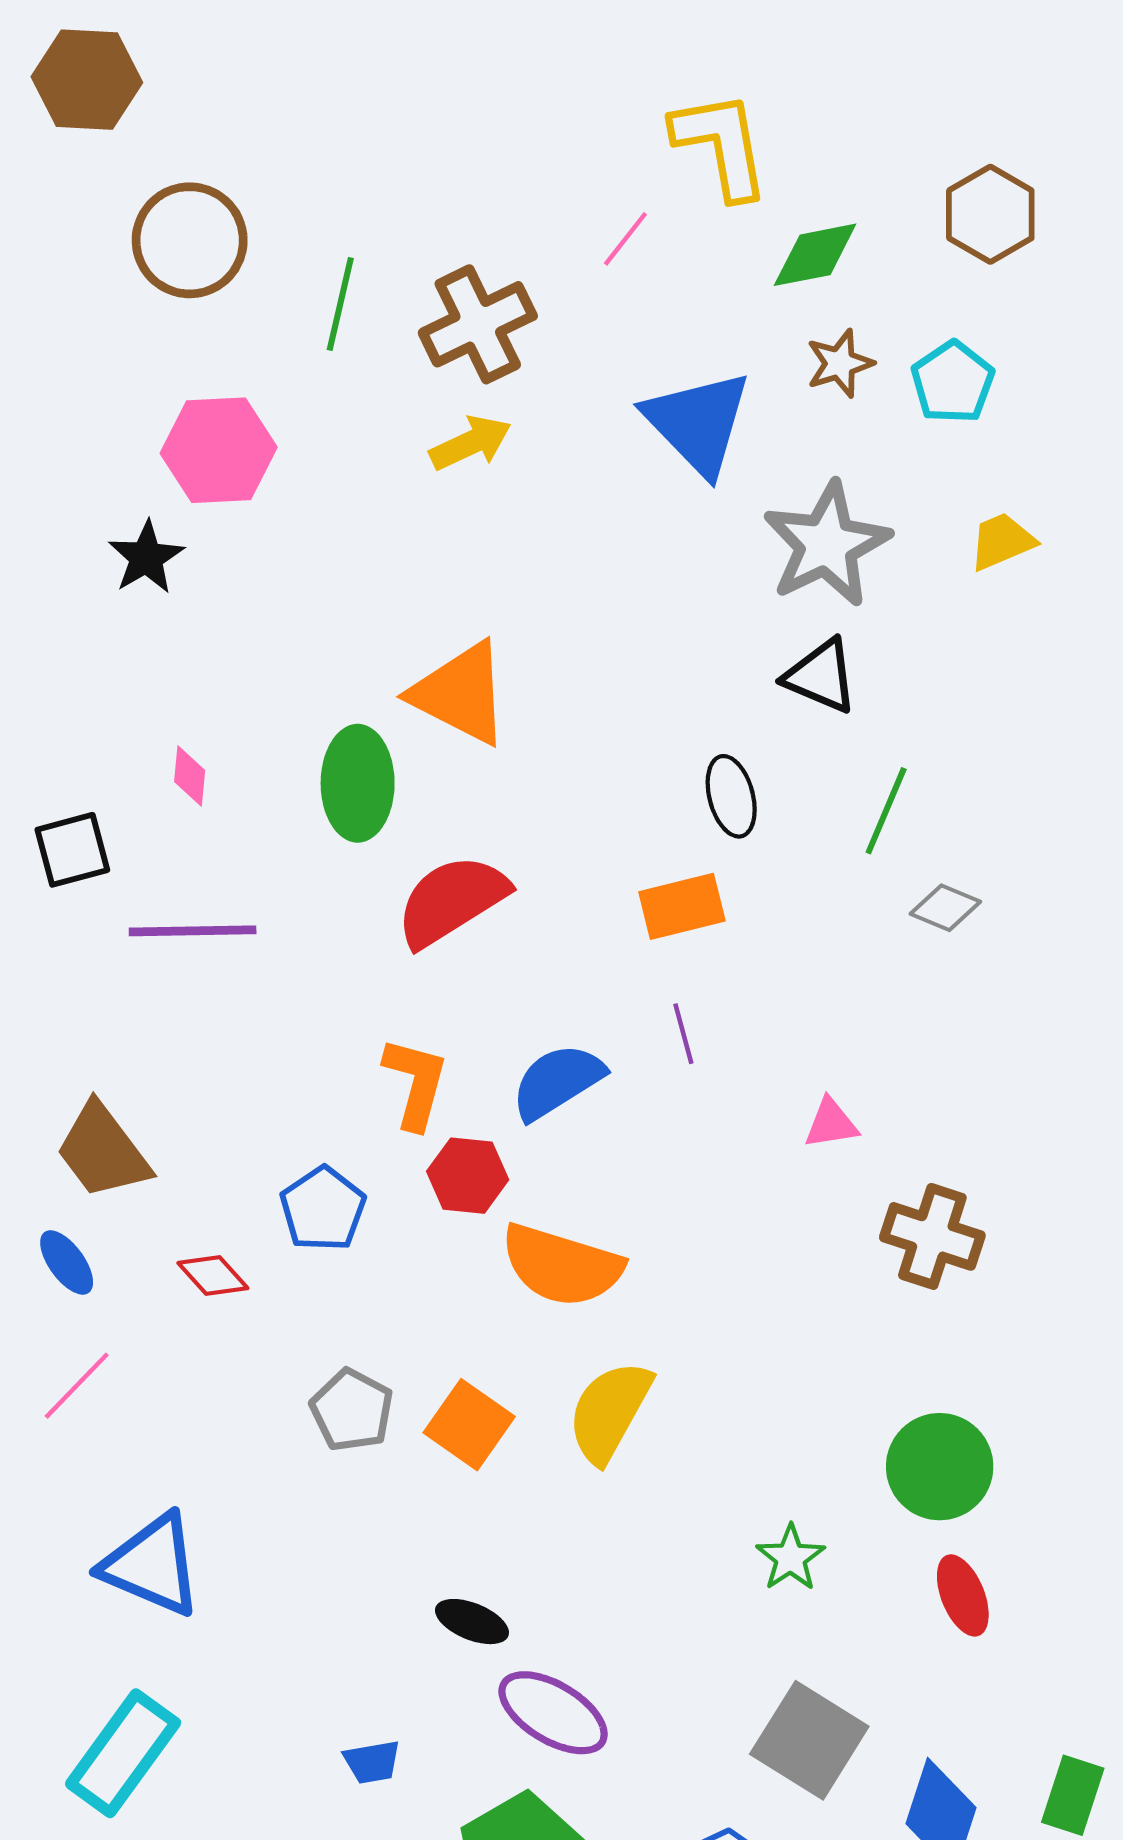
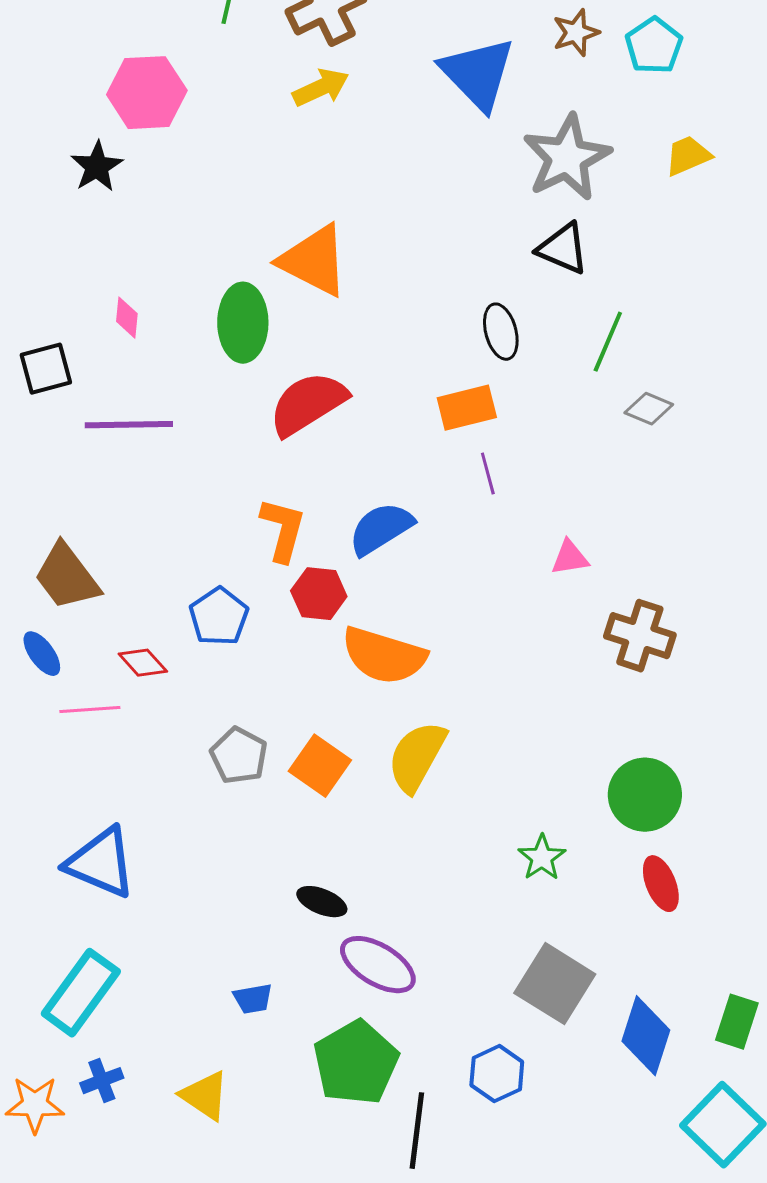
purple line: (683, 1034) -> (488, 474), moved
pink line: (77, 1386) -> (90, 710), moved, turned 42

